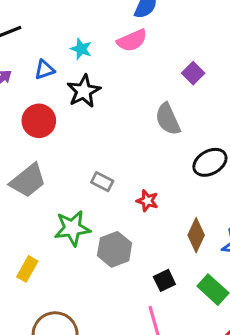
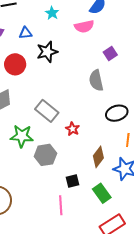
cyan star: (81, 49) -> (52, 13), moved
purple square: (193, 73) -> (110, 53), moved
gray rectangle: (102, 182) -> (47, 111), size x1.6

